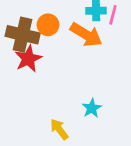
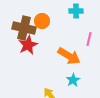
pink line: (113, 15) -> (89, 39), moved
orange arrow: (86, 35) -> (69, 56), moved

